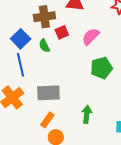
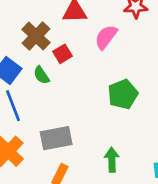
brown cross: (44, 17) -> (36, 36), turned -30
pink semicircle: (91, 36) -> (106, 37), moved

